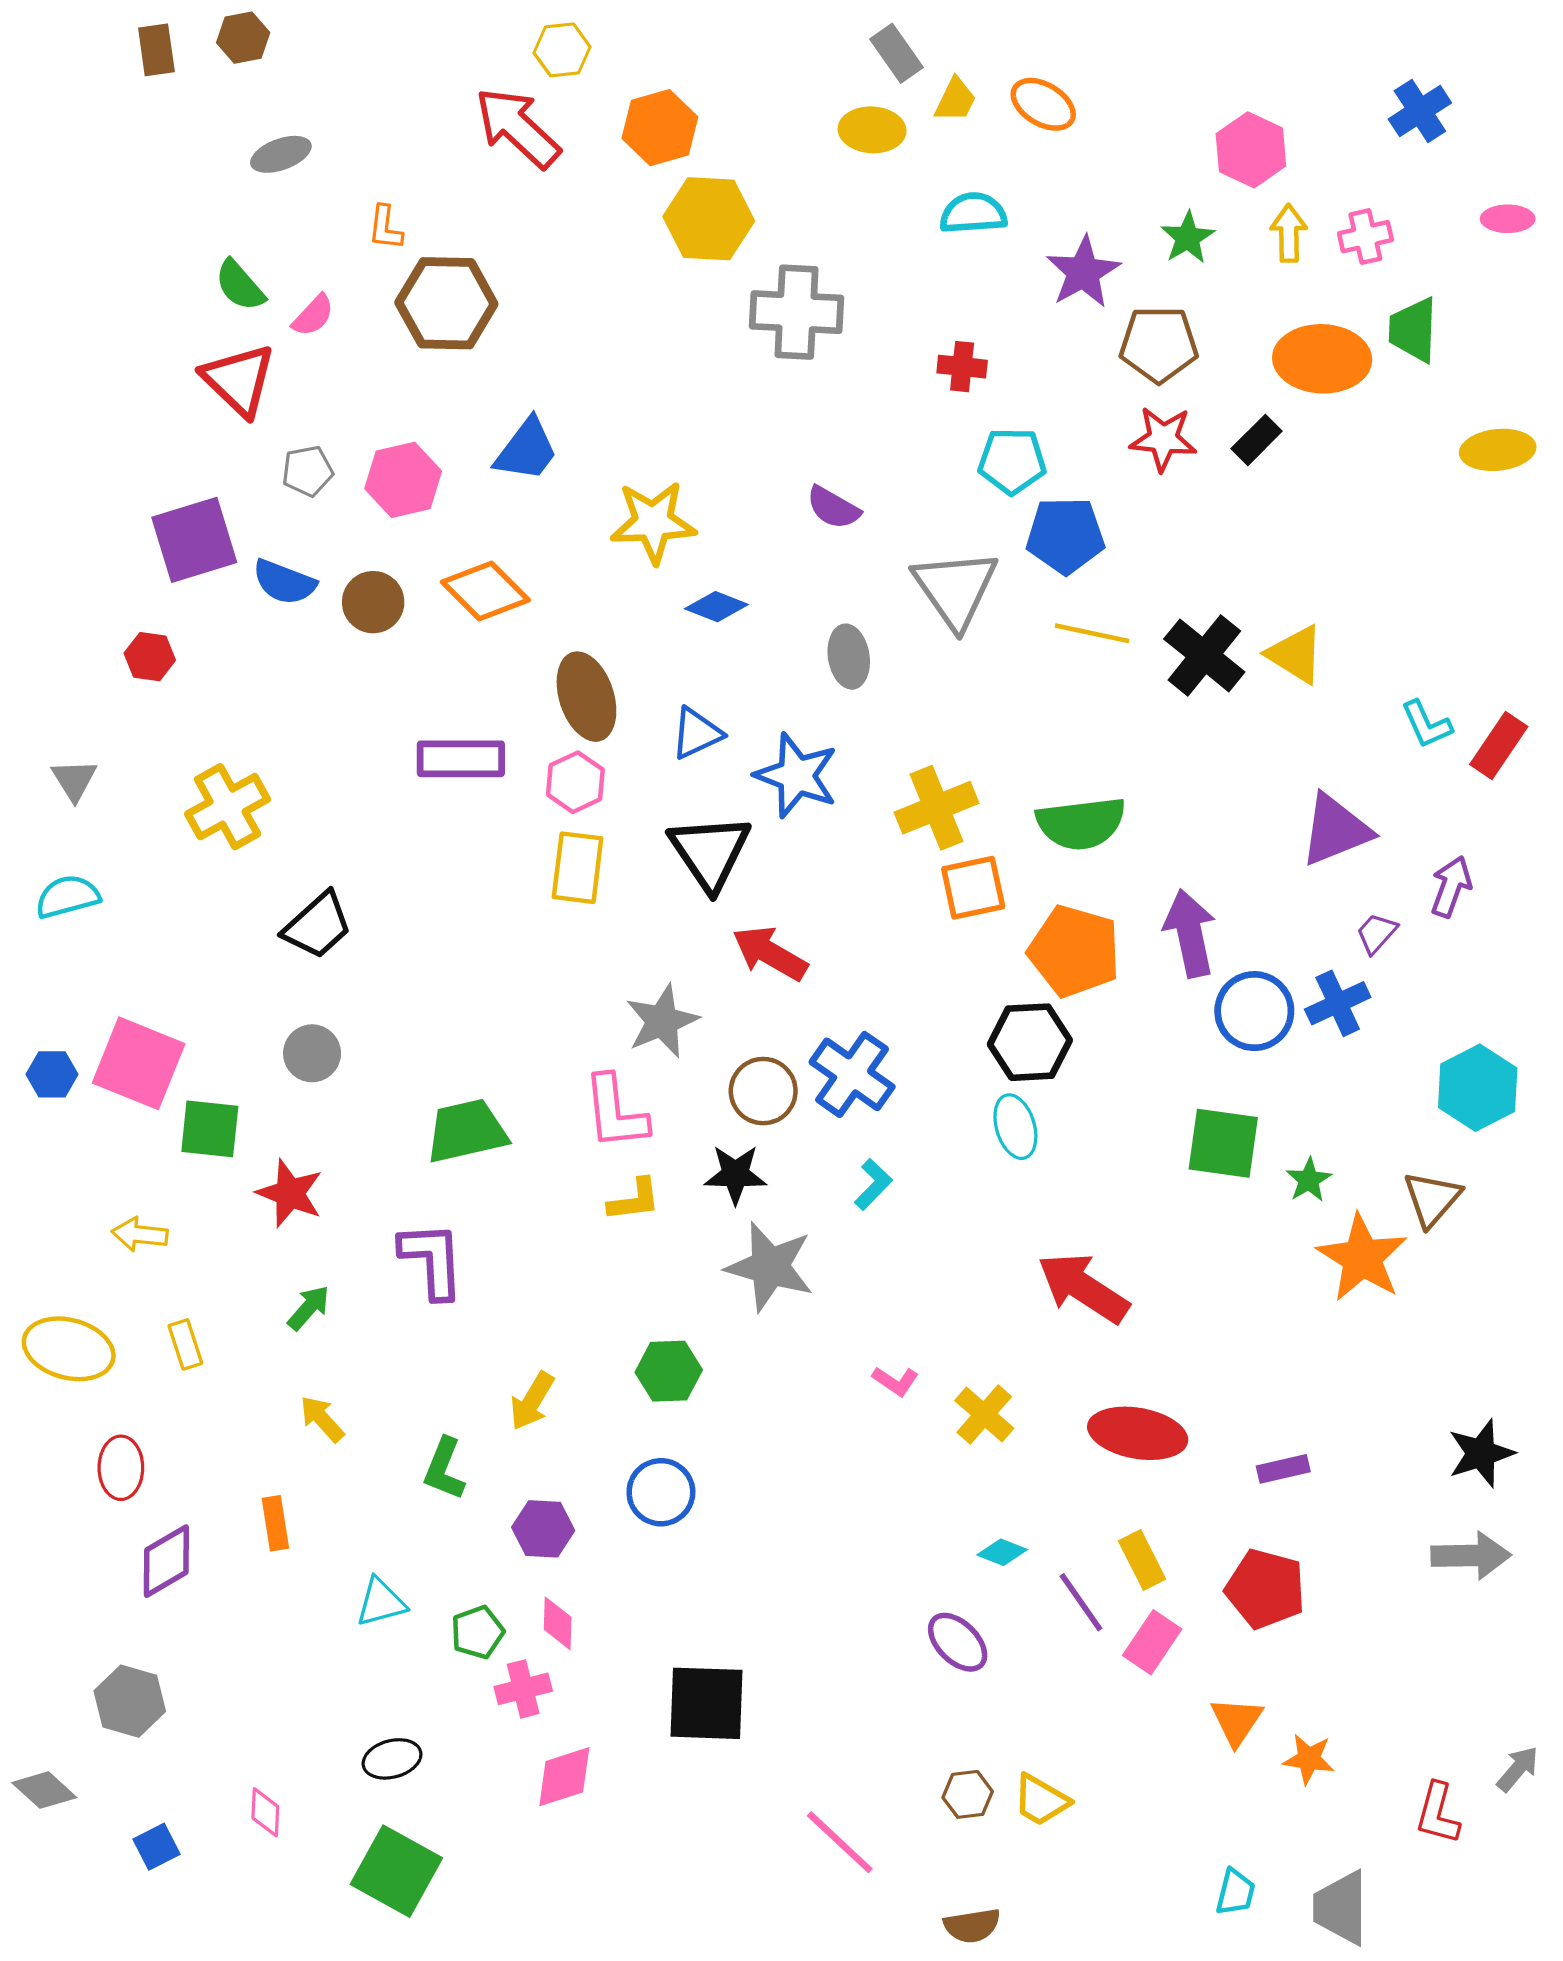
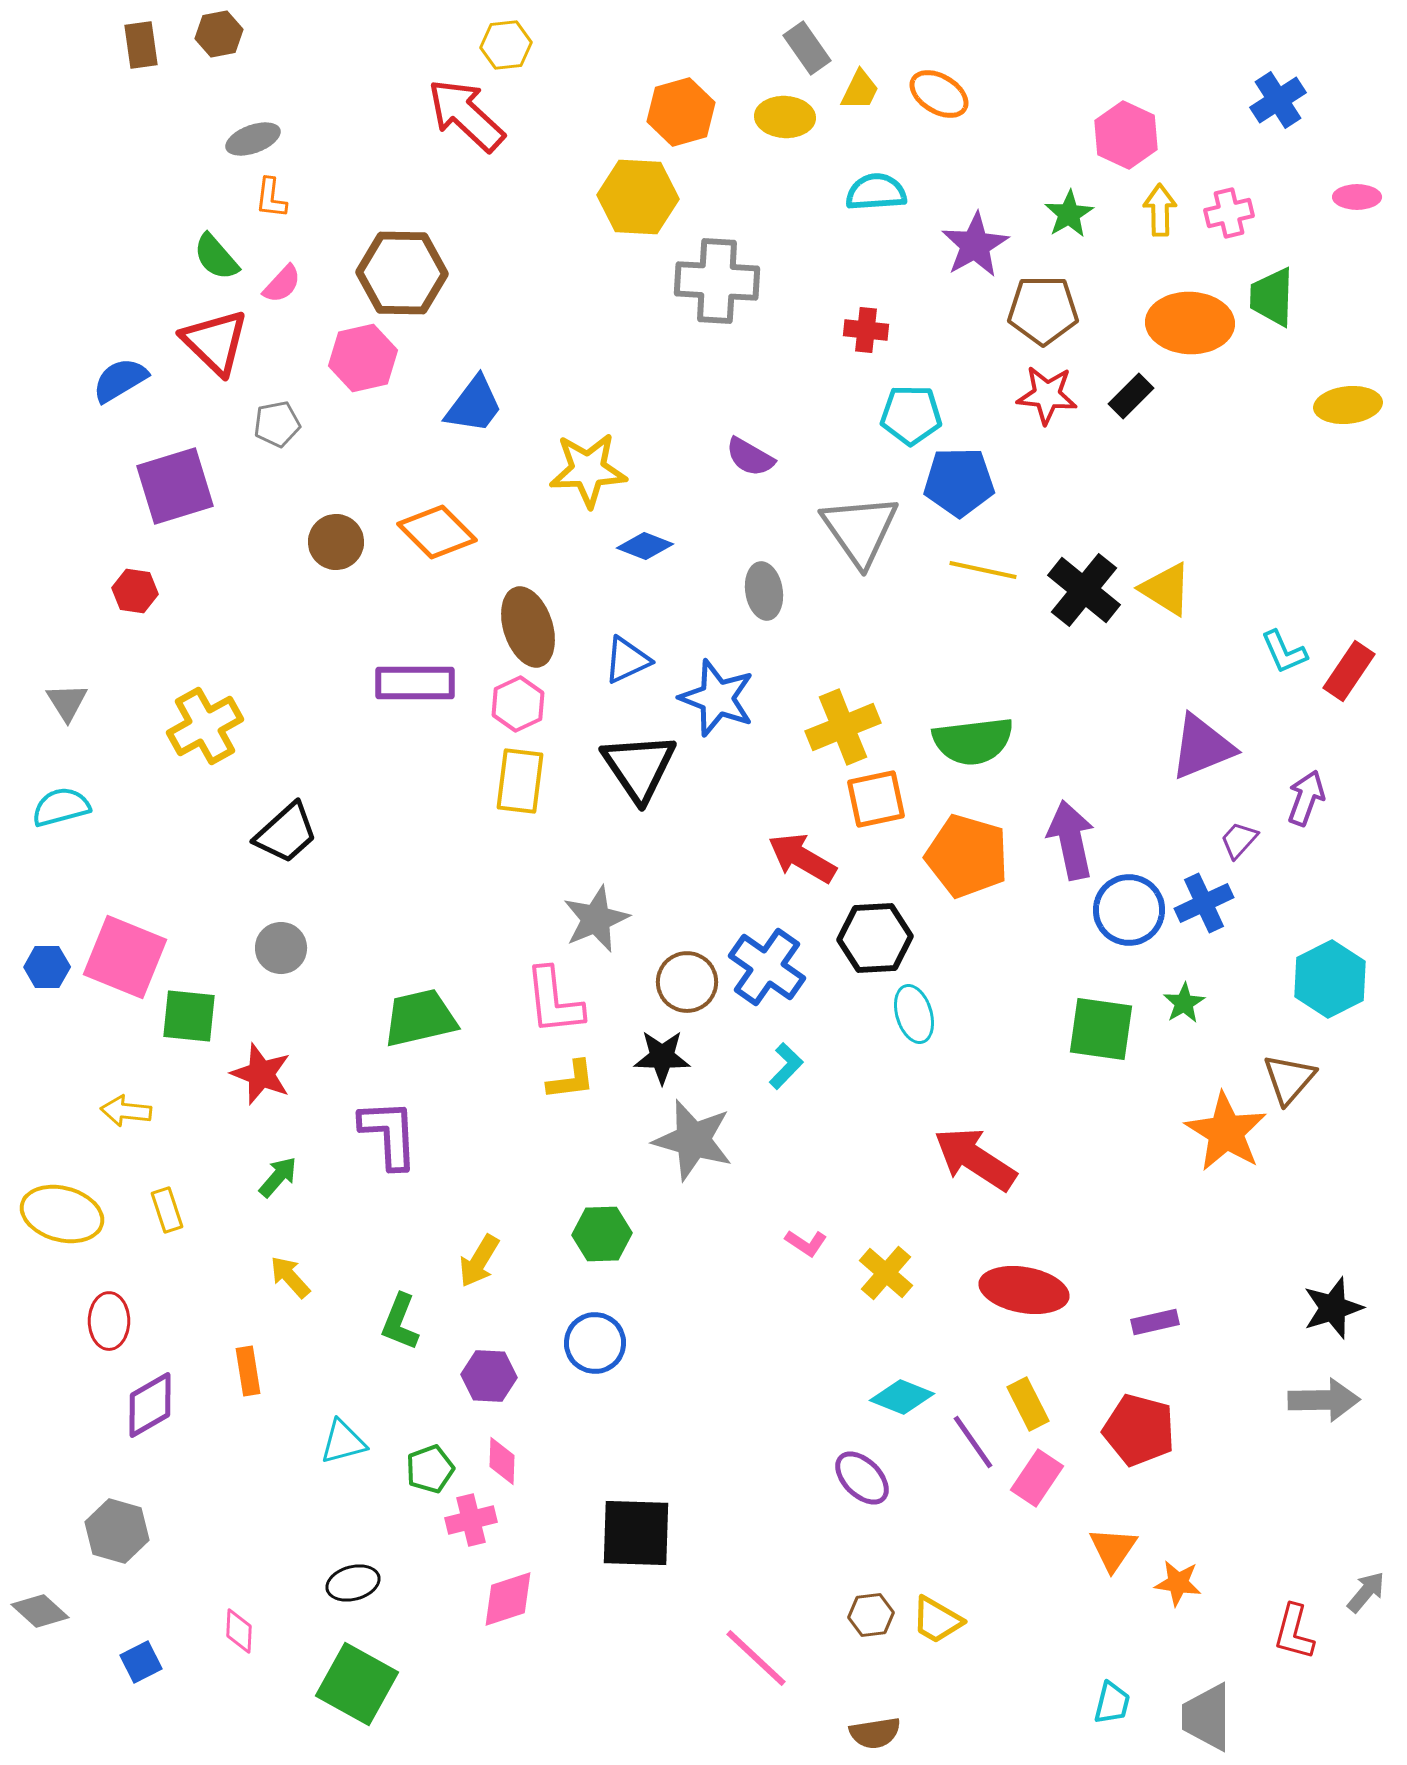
orange hexagon: (660, 128) -> (681, 112), moved
orange L-shape: (385, 228) -> (271, 198), moved
pink hexagon: (403, 480) -> (363, 358), moved
blue semicircle: (284, 582) -> (120, 380), moved, turned 128
red arrow: (770, 953) -> (802, 858), moved
black hexagon: (1030, 1042) -> (875, 938), moved
green star: (1309, 1180) -> (1184, 1003), moved
cyan diamond: (1002, 1552) -> (902, 1397), size x1.4

